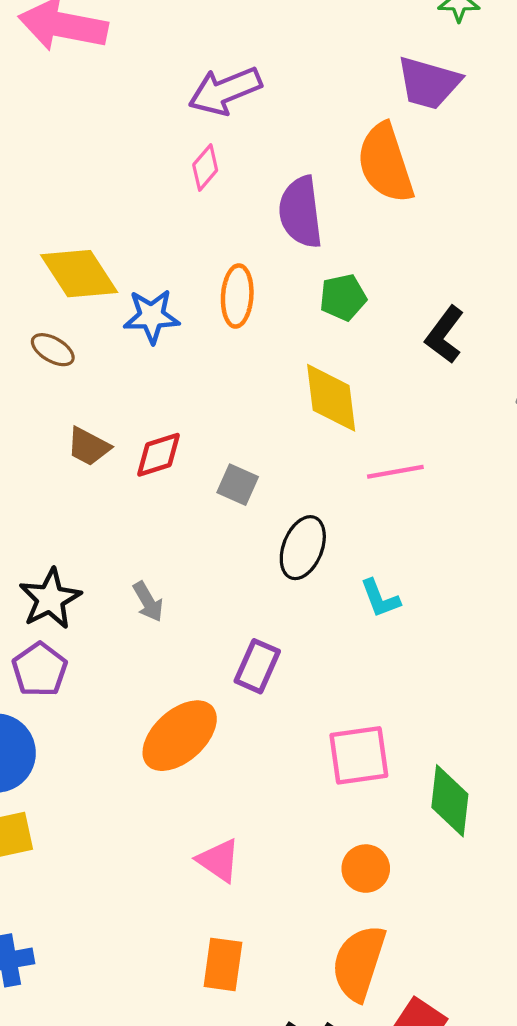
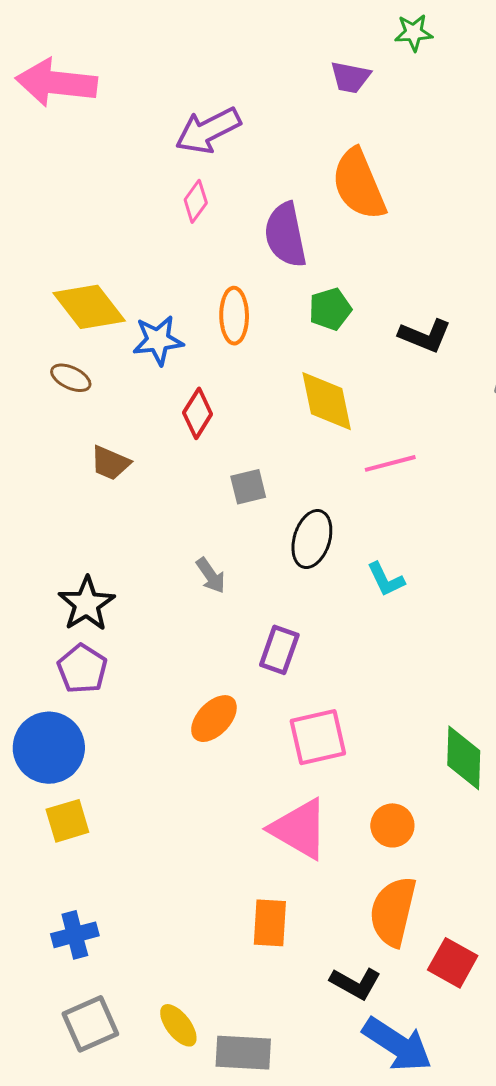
purple trapezoid: (429, 83) -> (350, 77), moved, size x0.7
black L-shape: (445, 335) -> (425, 336), turned -100
red diamond: (158, 455) -> (198, 413), moved, turned -36
gray square: (238, 485) -> (248, 487), turned -33
gray arrow: (148, 602) -> (211, 576), moved
orange ellipse: (180, 736) -> (214, 719), size x0.7
pink square: (359, 755) -> (318, 737), moved
pink triangle: (219, 860) -> (299, 829), moved, size x1.5

